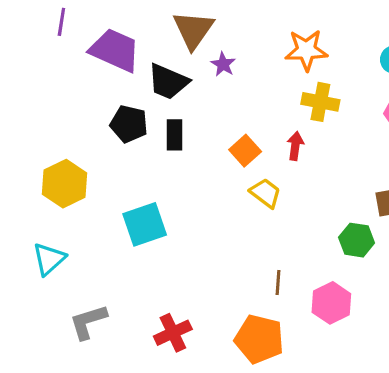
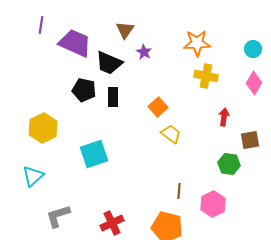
brown triangle: (193, 30) -> (125, 30), size x0.7
red arrow: (295, 146) -> (224, 117), moved

